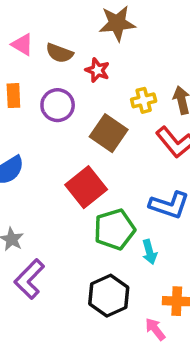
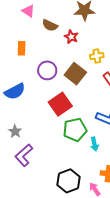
pink triangle: (22, 45) -> (28, 11), moved
purple circle: (58, 105) -> (47, 70), moved
black hexagon: (109, 296) -> (69, 181), moved

